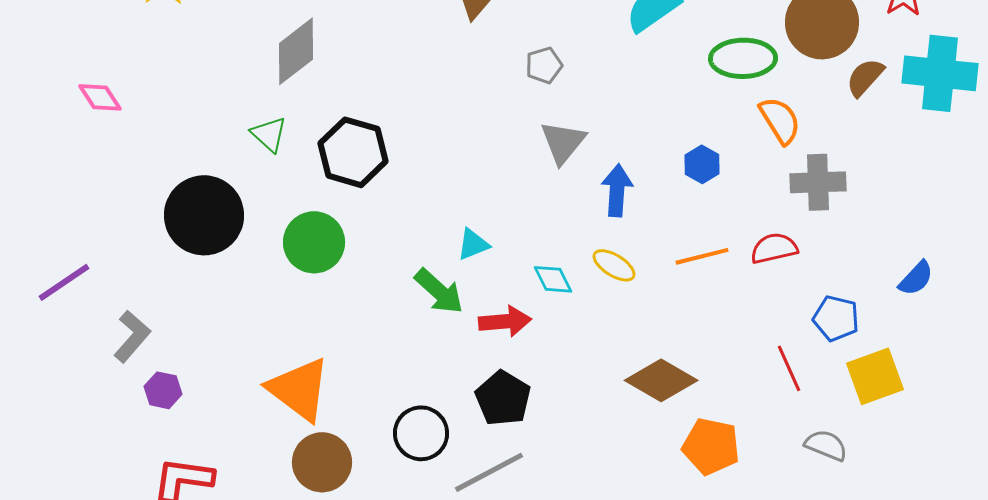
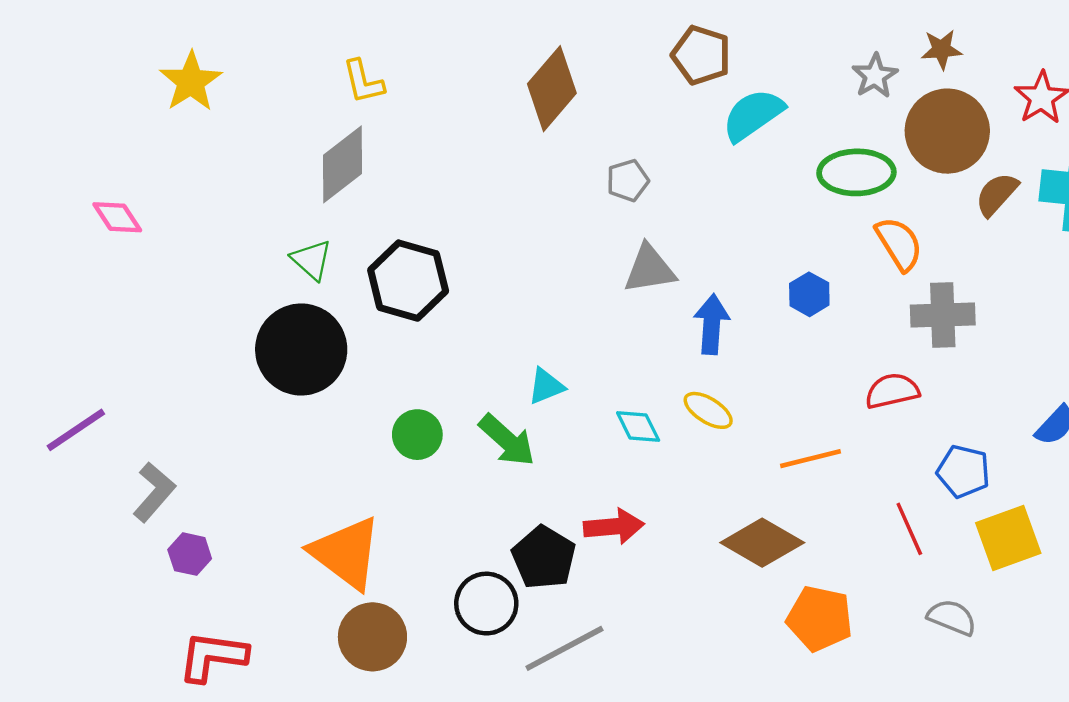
gray triangle: (563, 142) -> (650, 269), turned 42
black circle: (204, 215) -> (301, 349), moved
green circle: (314, 242) -> (417, 435), moved, size x0.7
orange line: (702, 256) -> (810, 459), moved
red arrow: (505, 321) -> (614, 527), moved
black pentagon: (503, 398) -> (544, 558), moved

